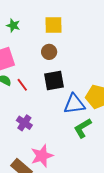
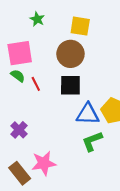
brown circle: (49, 52) -> (70, 54), size x1.6
purple cross: (24, 123) -> (19, 130), moved

